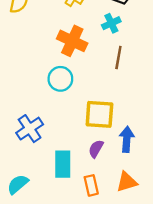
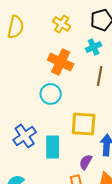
purple semicircle: (96, 149) -> (86, 162), moved
cyan rectangle: (63, 164) -> (53, 147), moved

